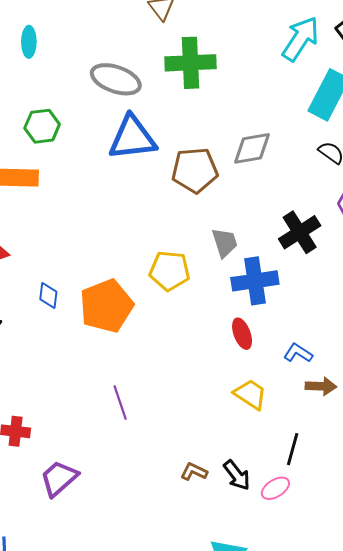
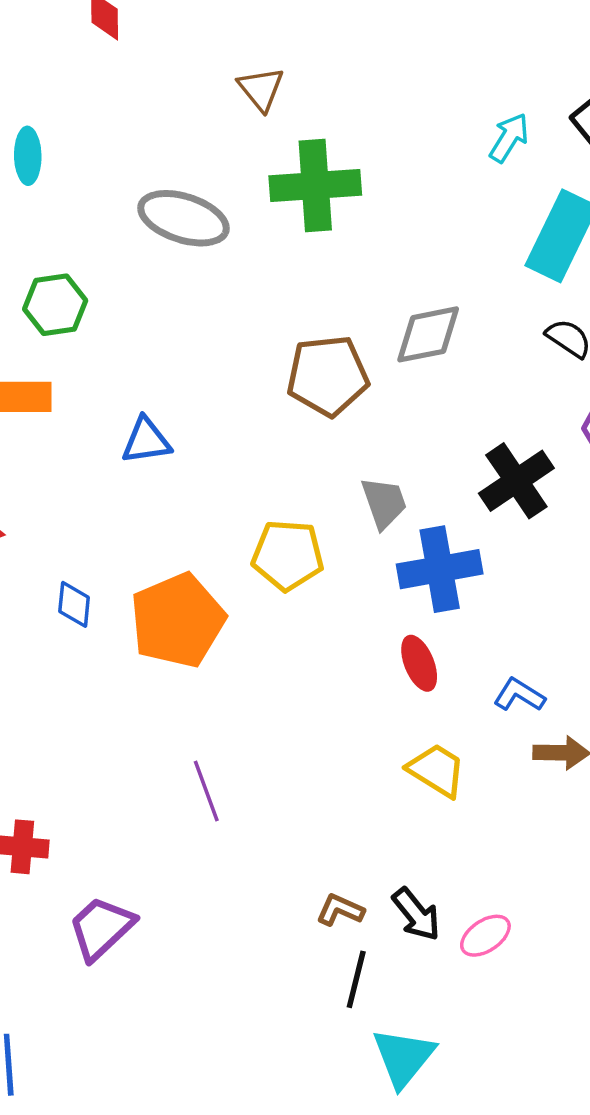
cyan arrow: (301, 39) -> (509, 138), size x0.6
blue triangle: (132, 138) -> (146, 441), moved, size x0.6
black line: (293, 449) -> (356, 979), moved

